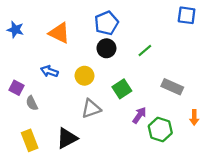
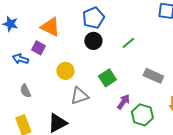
blue arrow: (49, 71) -> (20, 59), moved
yellow circle: (85, 76) -> (65, 71), moved
purple square: (16, 88) -> (38, 48), moved

